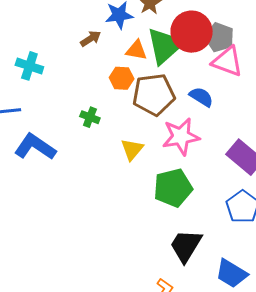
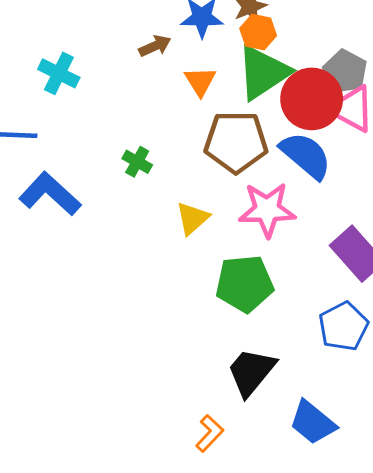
red circle: (192, 32) -> (312, 99), moved
orange triangle: (136, 50) -> (200, 81), moved, turned 40
orange hexagon: (122, 78) -> (258, 32), moved
blue semicircle: (201, 97) -> (306, 155), size x1.5

